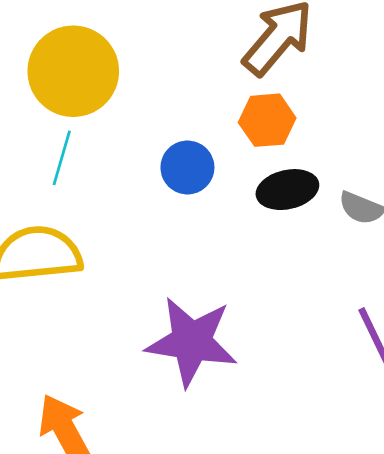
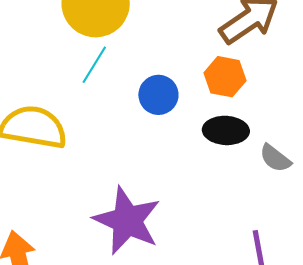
cyan line: (62, 158) -> (94, 65), moved

